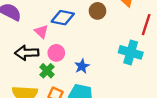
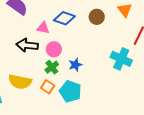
pink triangle: (41, 32) -> (43, 28), turned -40
green cross: (47, 71) -> (52, 67), moved

